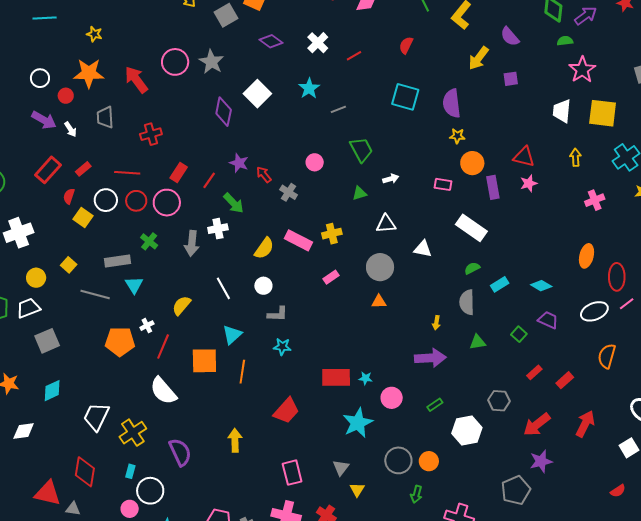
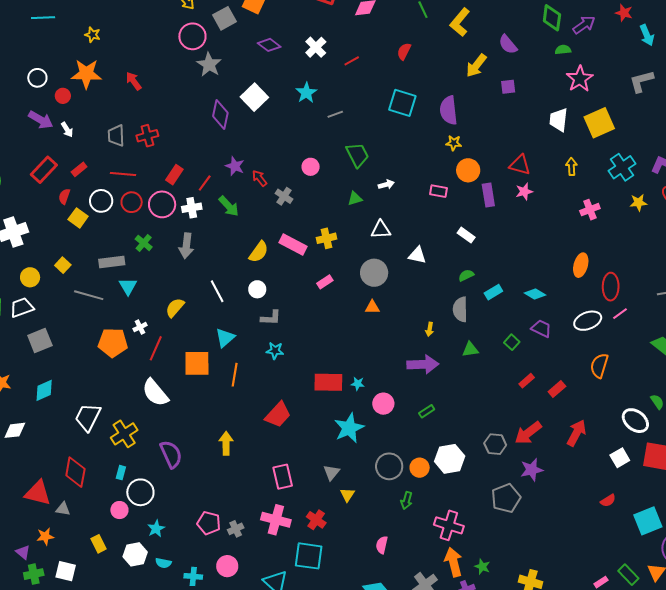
pink circle: (175, 62) -> (192, 36), moved
red arrow: (136, 80) -> (134, 81), size x0.7
yellow square: (603, 113) -> (599, 123), turned -32
gray trapezoid: (105, 117) -> (116, 136), moved
white rectangle: (471, 228) -> (466, 235), size x0.6
white cross: (218, 229) -> (192, 208), moved
gray hexagon: (499, 401) -> (495, 444), moved
white hexagon: (467, 431) -> (450, 459), moved

